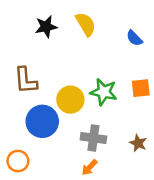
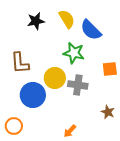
blue semicircle: (134, 38) -> (91, 30), moved, size x1.6
green star: (104, 92) -> (74, 53), moved
gray cross: (93, 138) -> (78, 85), moved

